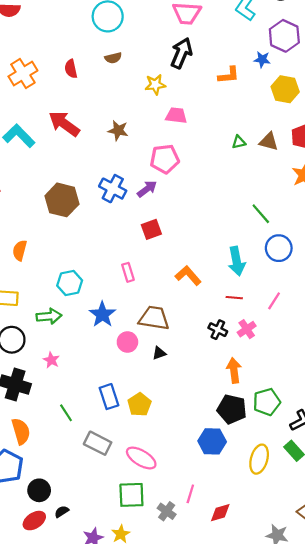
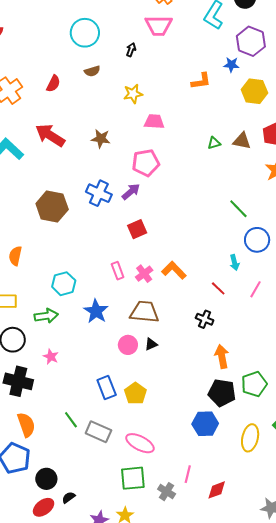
black arrow: (181, 53) -> (131, 50), moved, size x0.5
red semicircle: (71, 69) -> (53, 84), turned -138
cyan arrow: (237, 261) -> (234, 263), moved, size x0.6
red line: (234, 298) -> (218, 288), turned 42
pink cross: (247, 329) -> (144, 274), moved
pink circle: (127, 342) -> (128, 345), moved
green line: (66, 413) -> (71, 420), moved

